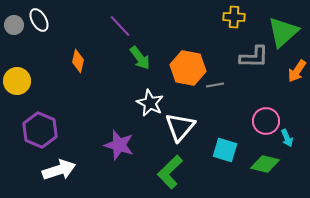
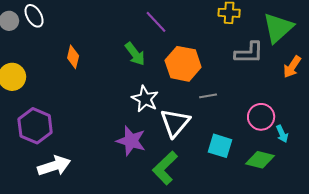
purple line: (120, 26) -> (156, 22), moved
gray line: (215, 85) -> (208, 96), moved
purple star: (119, 145) -> (131, 141), moved

